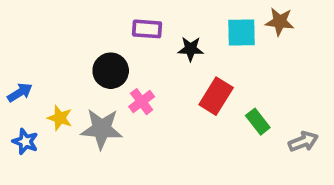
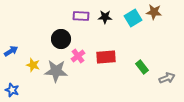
cyan square: (241, 33) -> (133, 18), turned -30
black star: (191, 49) -> (105, 17), moved
red rectangle: (216, 96) -> (106, 57), moved, turned 54
blue star: (25, 142) -> (12, 90), moved

